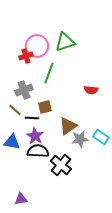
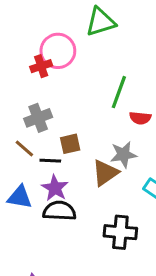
green triangle: (65, 42) -> (101, 22), moved
green line: (49, 73) -> (119, 92), moved
gray star: (80, 139) -> (123, 155), moved
black cross: (61, 165) -> (120, 232), moved, turned -35

